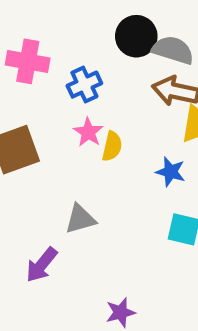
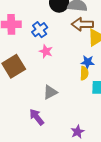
yellow semicircle: (112, 146) -> (84, 73), moved
purple arrow: (42, 265) -> (37, 117), turned 114

